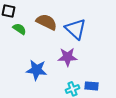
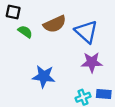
brown semicircle: (47, 22) -> (55, 24), turned 130
purple star: (68, 57) -> (92, 62), moved

